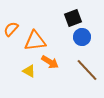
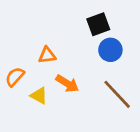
orange semicircle: (11, 29) -> (15, 77), moved
orange triangle: (35, 41) -> (47, 55), size x0.6

